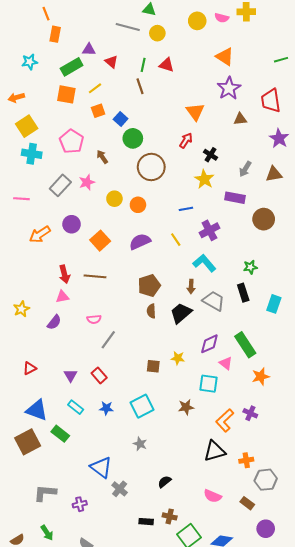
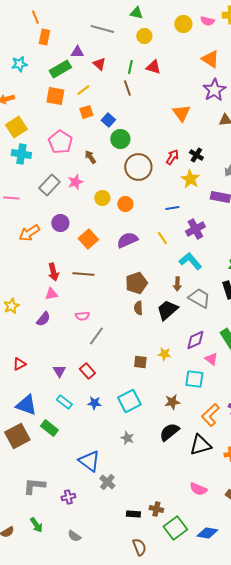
gray line: (128, 27) -> (102, 29), moved
red arrow: (186, 140) -> (172, 157), moved
black semicircle: (165, 482) -> (169, 432), moved, size x1.5

